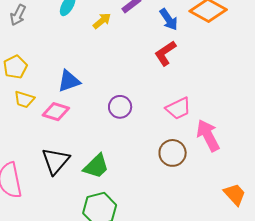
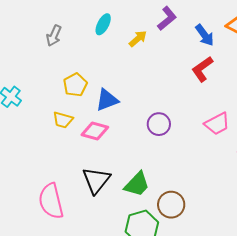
yellow pentagon: (15, 67) -> (75, 85), moved
brown circle: (173, 153) -> (171, 205), moved

